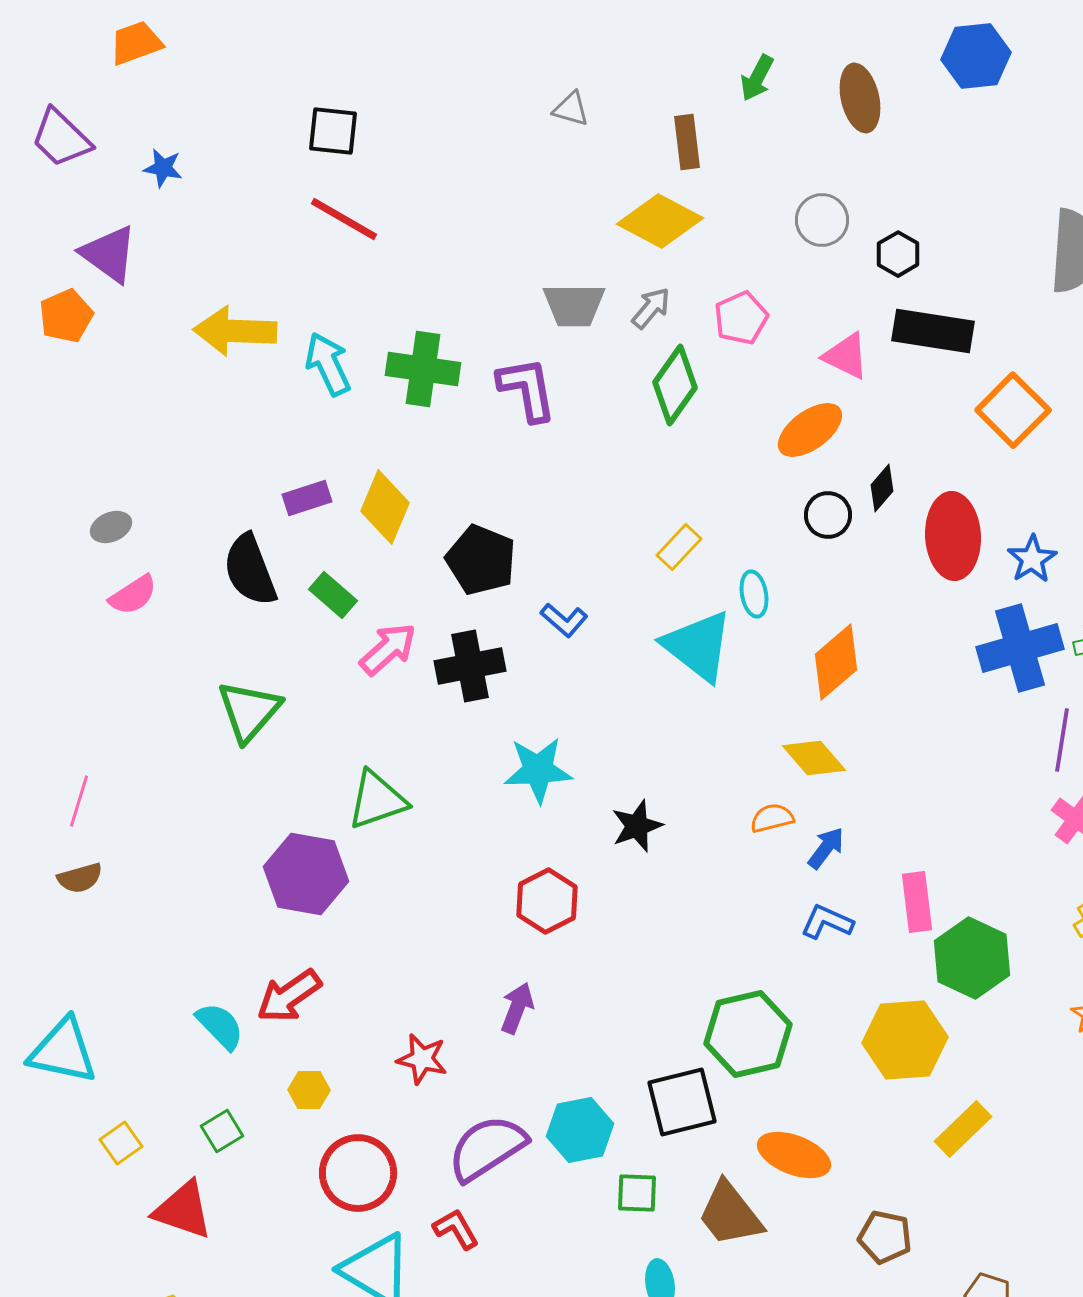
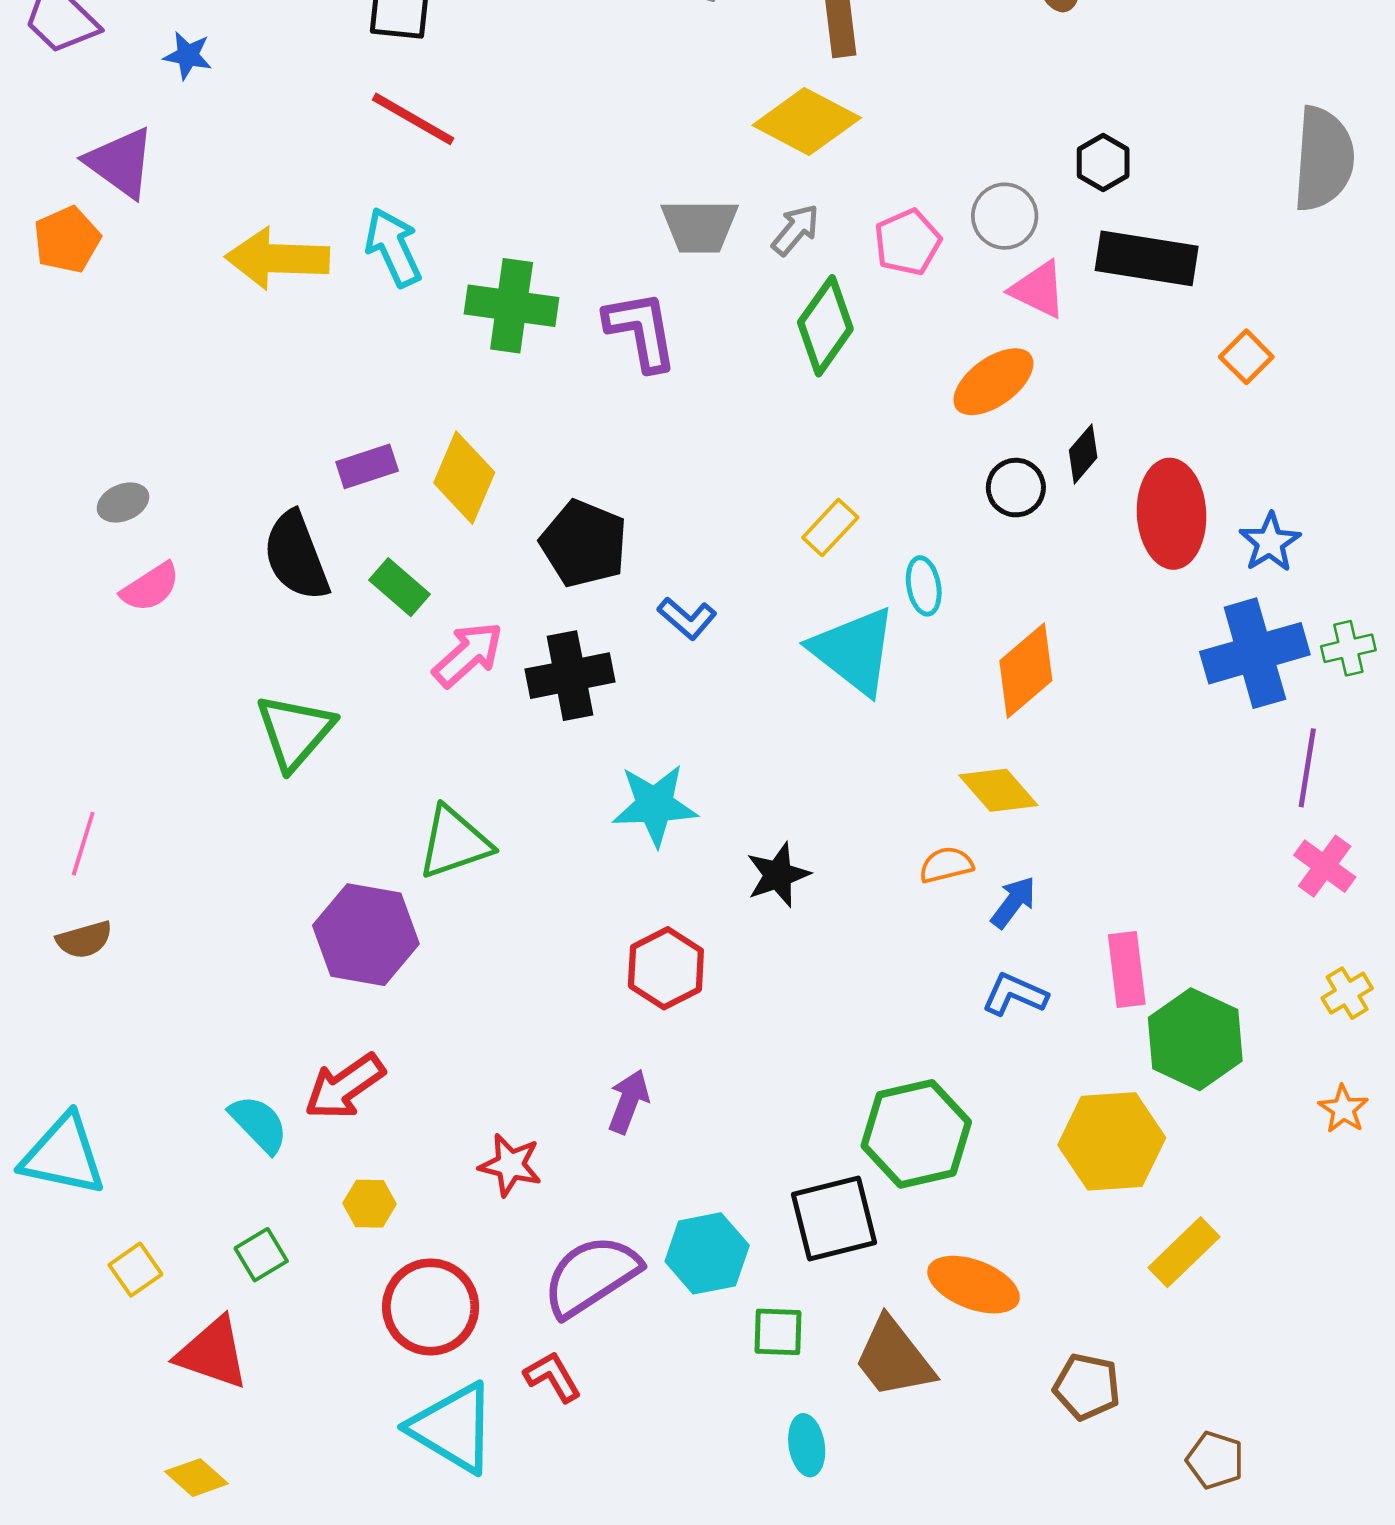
gray circle: (822, 220) -> (1005, 216), moved
cyan arrow: (328, 364) -> (393, 247), moved
orange square: (1013, 410) -> (1246, 357), size x0.6

